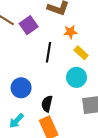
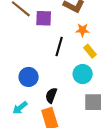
purple square: (29, 25) -> (44, 18), turned 30

